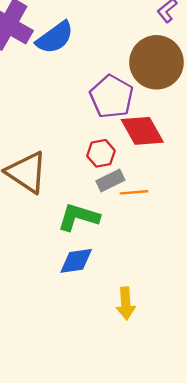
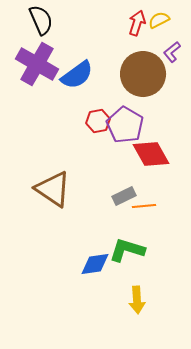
brown circle: (156, 62) -> (143, 74), moved
red hexagon: (101, 153) -> (98, 121), moved
green L-shape: (78, 217) -> (127, 250), moved

